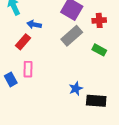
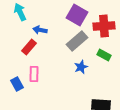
red cross: (99, 20) -> (104, 26), size x1.5
blue star: (76, 89) -> (81, 67), moved

